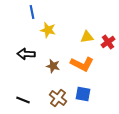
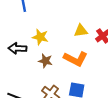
yellow star: (48, 30) -> (40, 37), moved

